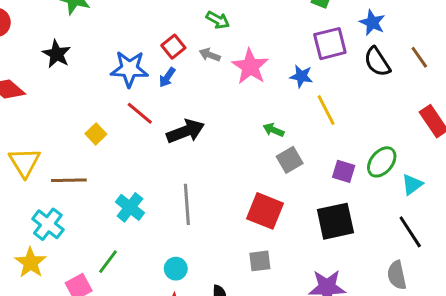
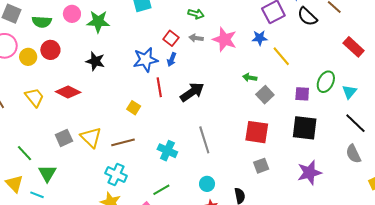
red line: (140, 113) -> (159, 87), turned 54
black square: (335, 221) -> (305, 128), turned 32
green line: (108, 262) -> (161, 190), turned 36

